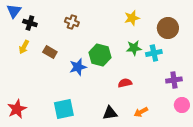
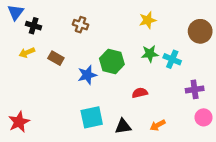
brown circle: (168, 28) -> (200, 31), moved
yellow arrow: (24, 47) -> (27, 53), turned 40
cyan cross: (154, 53) -> (172, 59), turned 35
cyan square: (64, 109) -> (92, 117), moved

